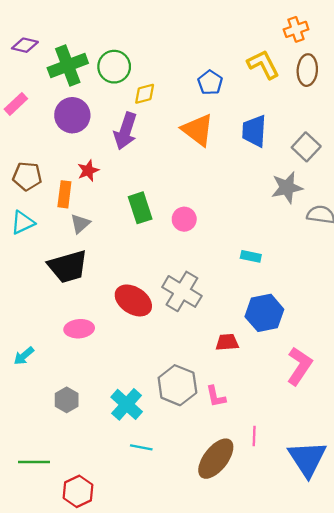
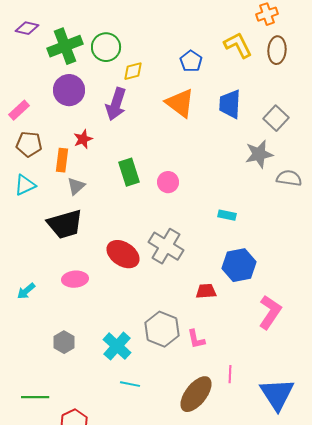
pink rectangle: (16, 104) -> (19, 110), moved
cyan arrow: (24, 356) -> (26, 291), moved

